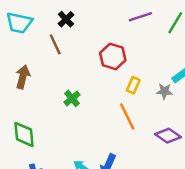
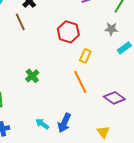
gray star: (164, 91) -> (111, 29), moved
green cross: (72, 98) -> (32, 76), moved

